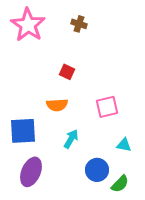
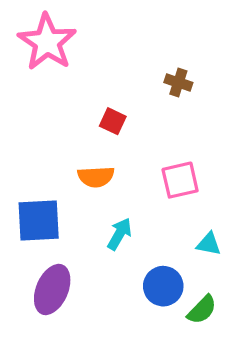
brown cross: (79, 24) -> (178, 82), moved

